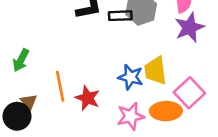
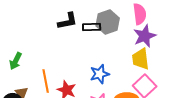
yellow trapezoid: (155, 71) -> (141, 59), moved
blue star: (131, 77) -> (100, 74), turned -30

